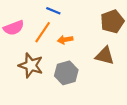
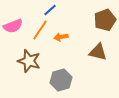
blue line: (53, 11) -> (50, 10), turned -64
gray hexagon: (66, 73) -> (61, 80), moved

